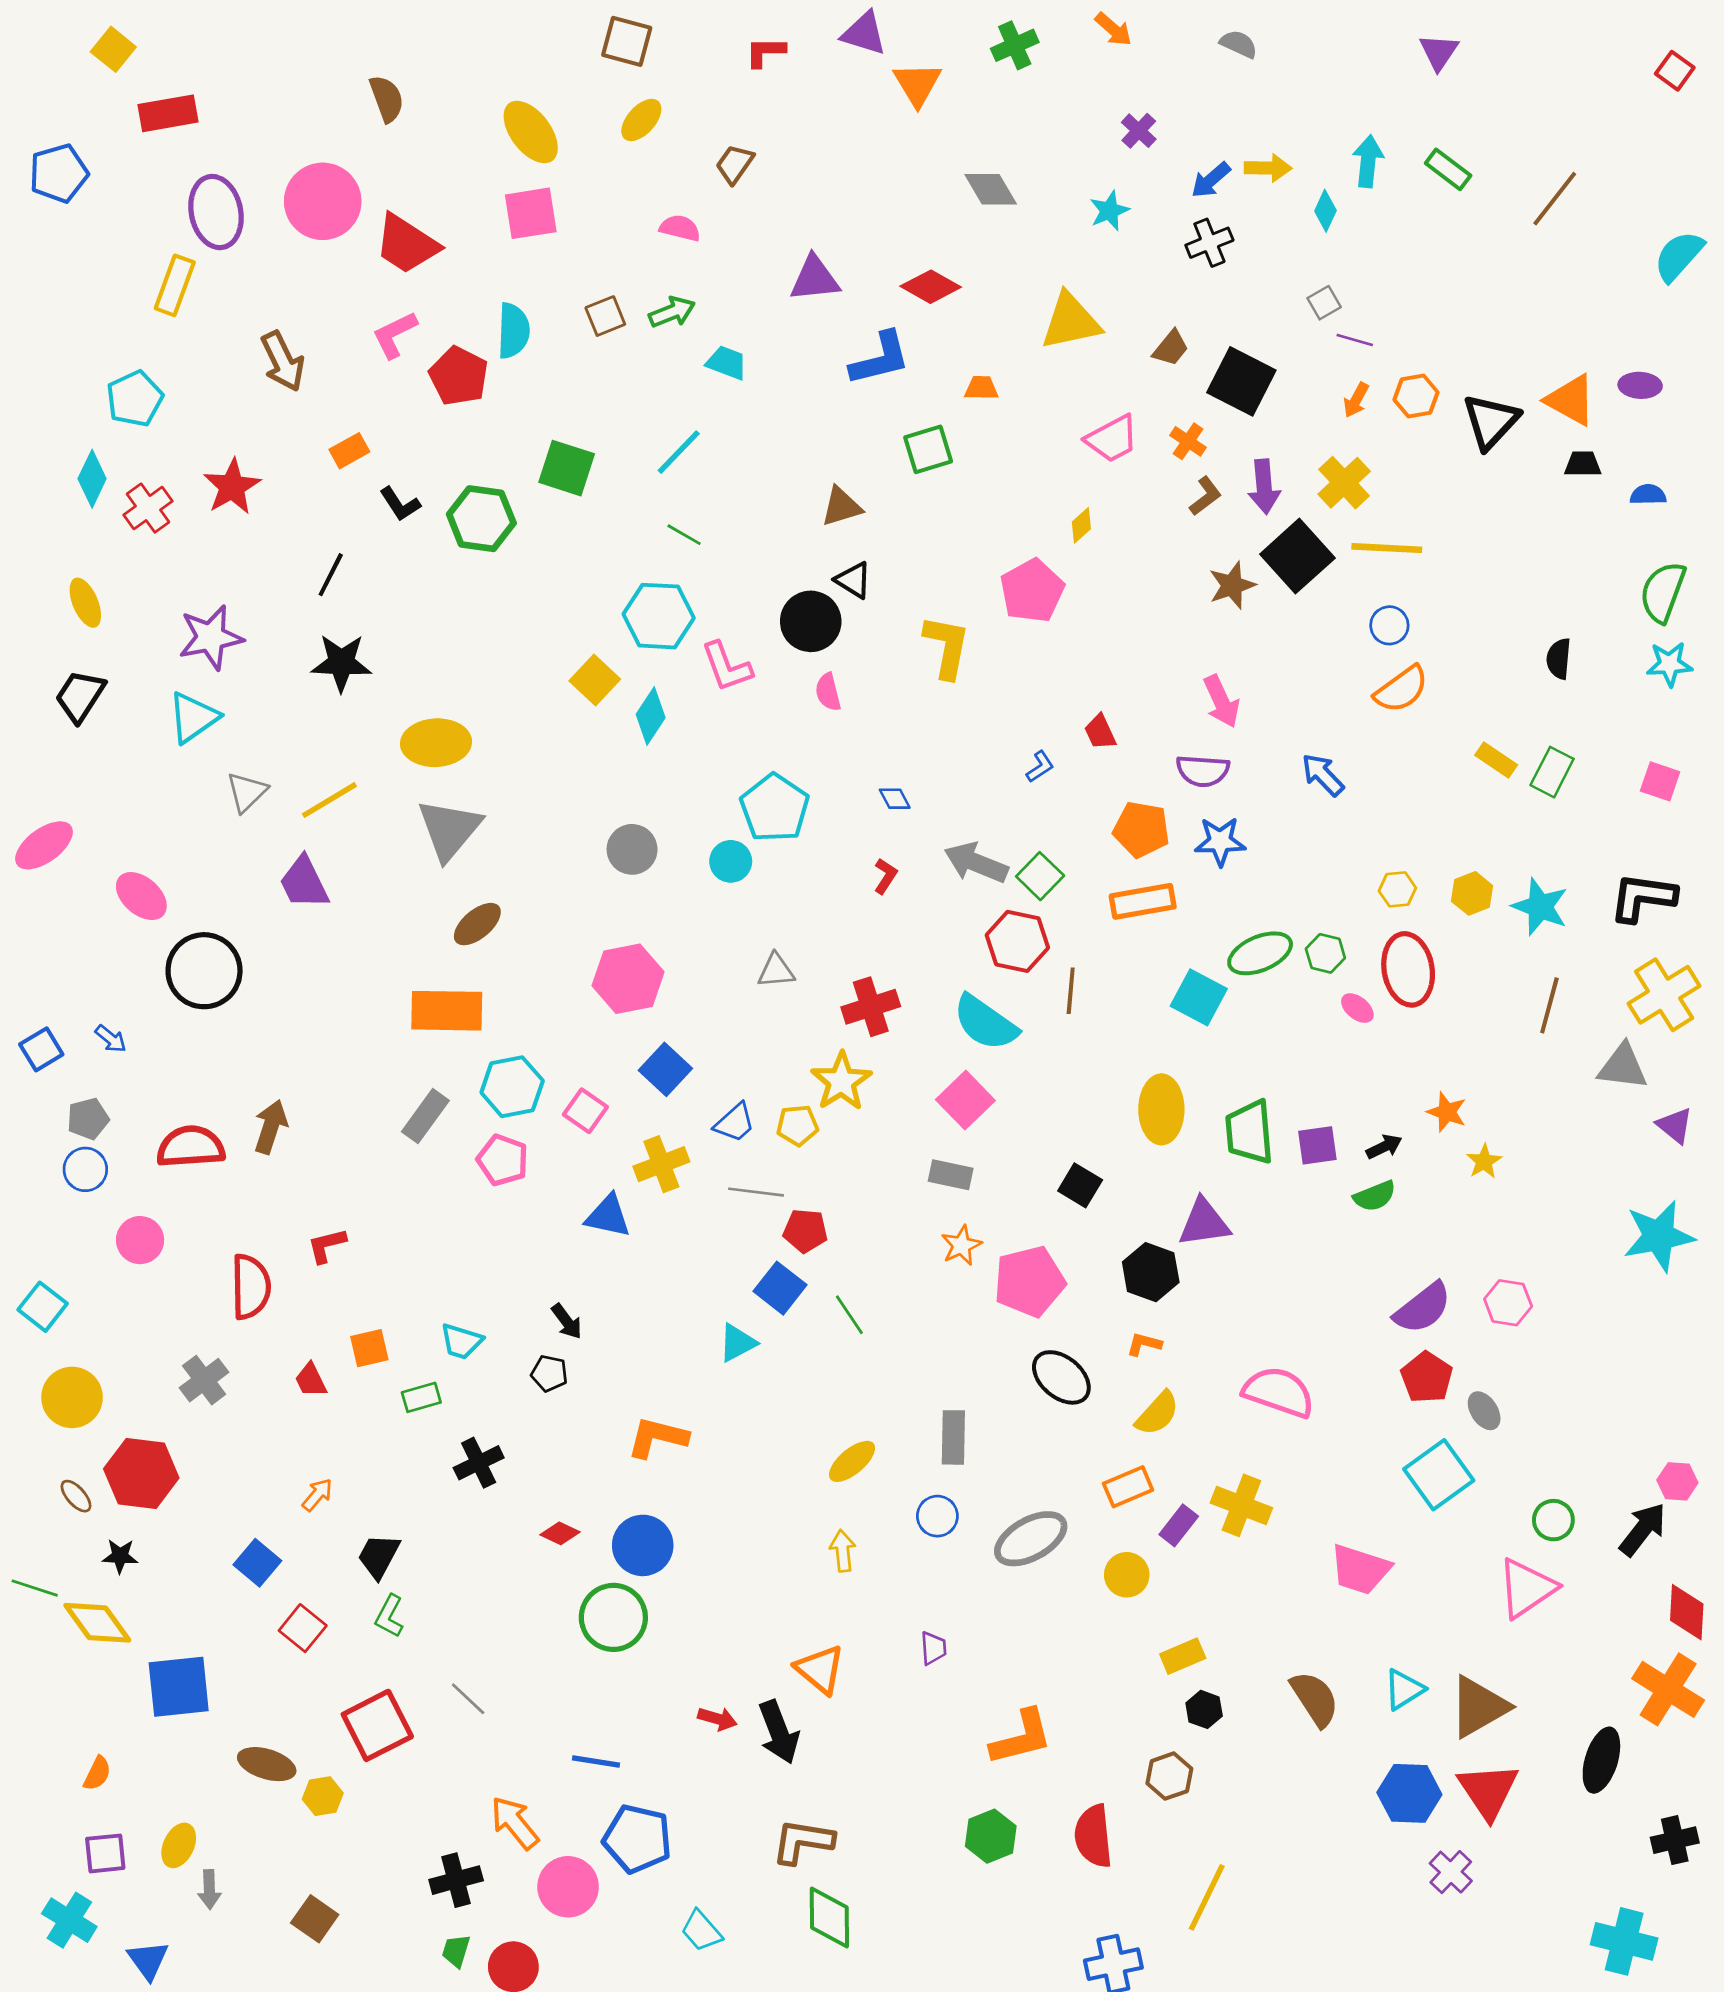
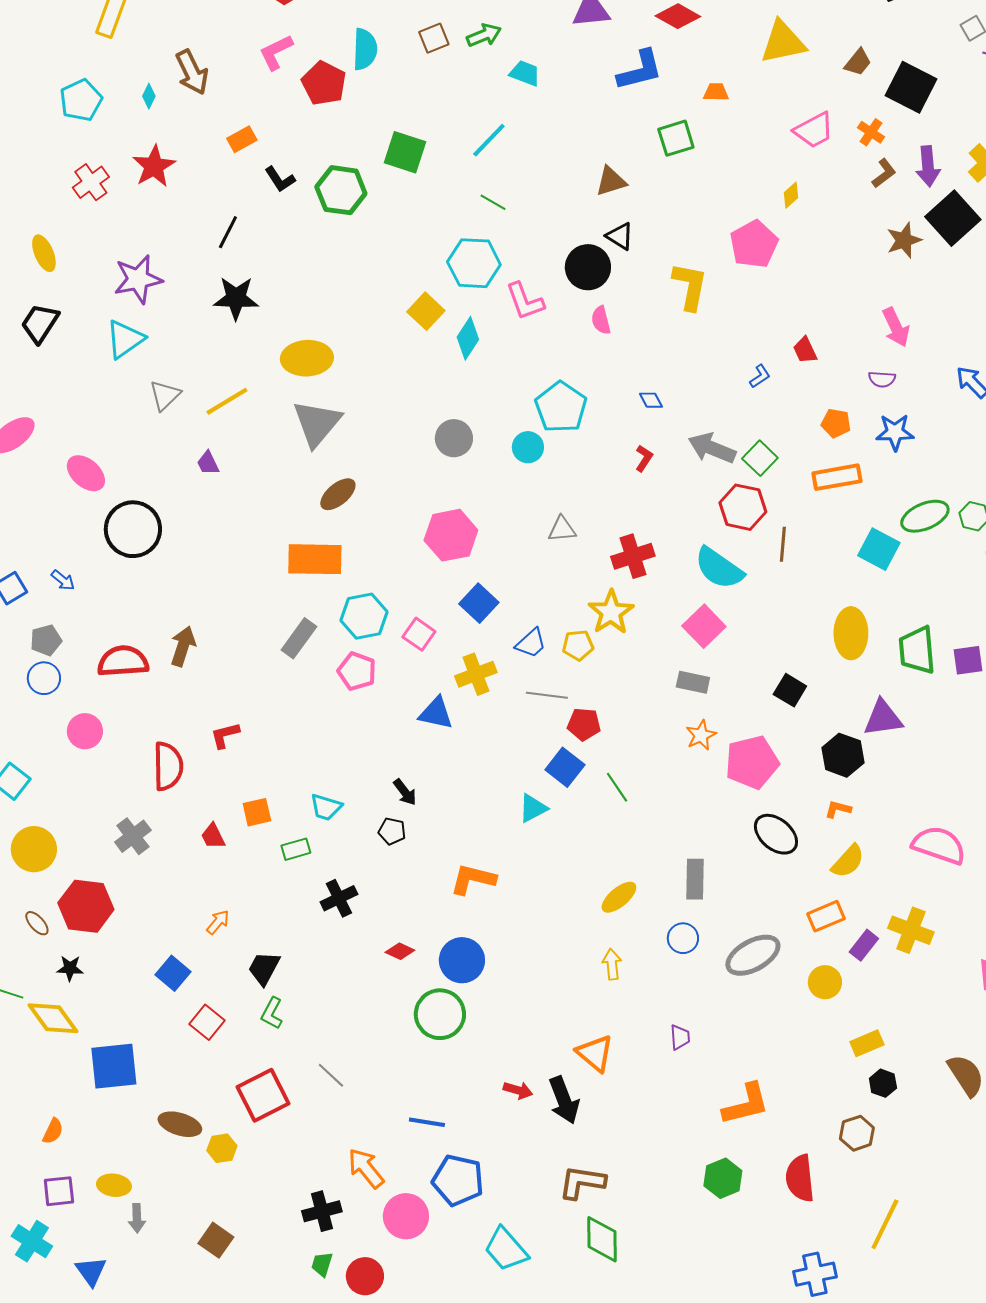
cyan diamond: (92, 479) -> (149, 96), moved, size x0.6
purple semicircle: (1203, 771) -> (882, 379), size x0.7
orange pentagon: (1141, 829) -> (836, 423), size x0.7
purple trapezoid: (304, 883) -> (208, 463), size x0.6
yellow ellipse: (179, 1845) -> (114, 1185), turned 72
cyan trapezoid: (701, 1931) -> (506, 1249), size x1.4

